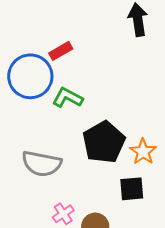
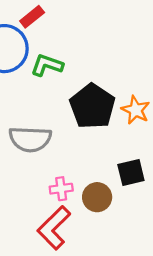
black square: (132, 189) -> (131, 172), moved
pink cross: (63, 214) -> (61, 189), turned 35

